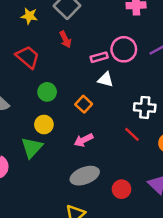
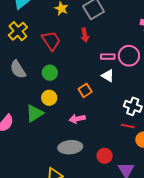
green circle: (47, 92) -> (50, 73), moved
red line: (132, 134) -> (128, 126), moved, turned -48
red circle: (122, 189) -> (105, 156), moved

